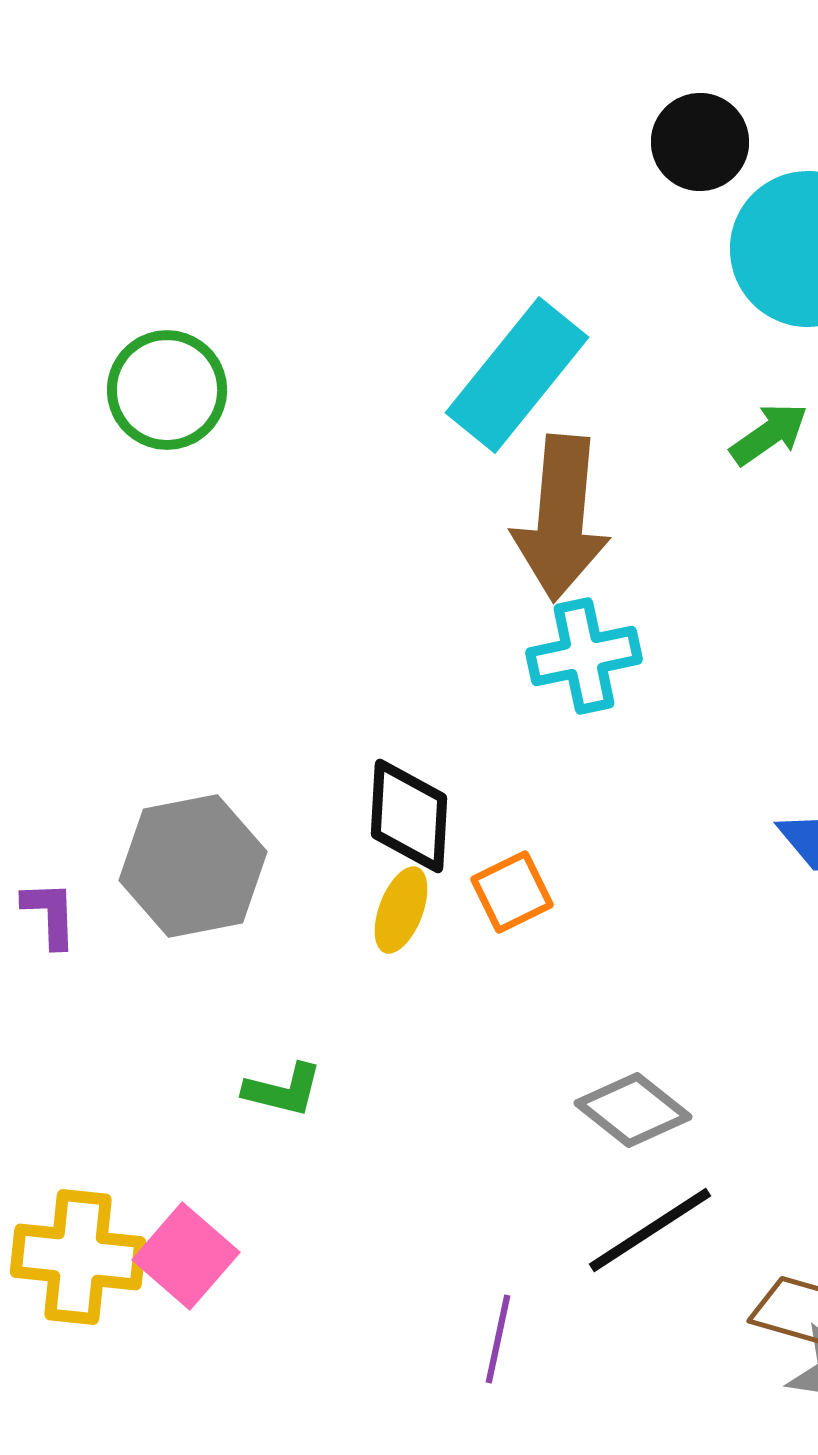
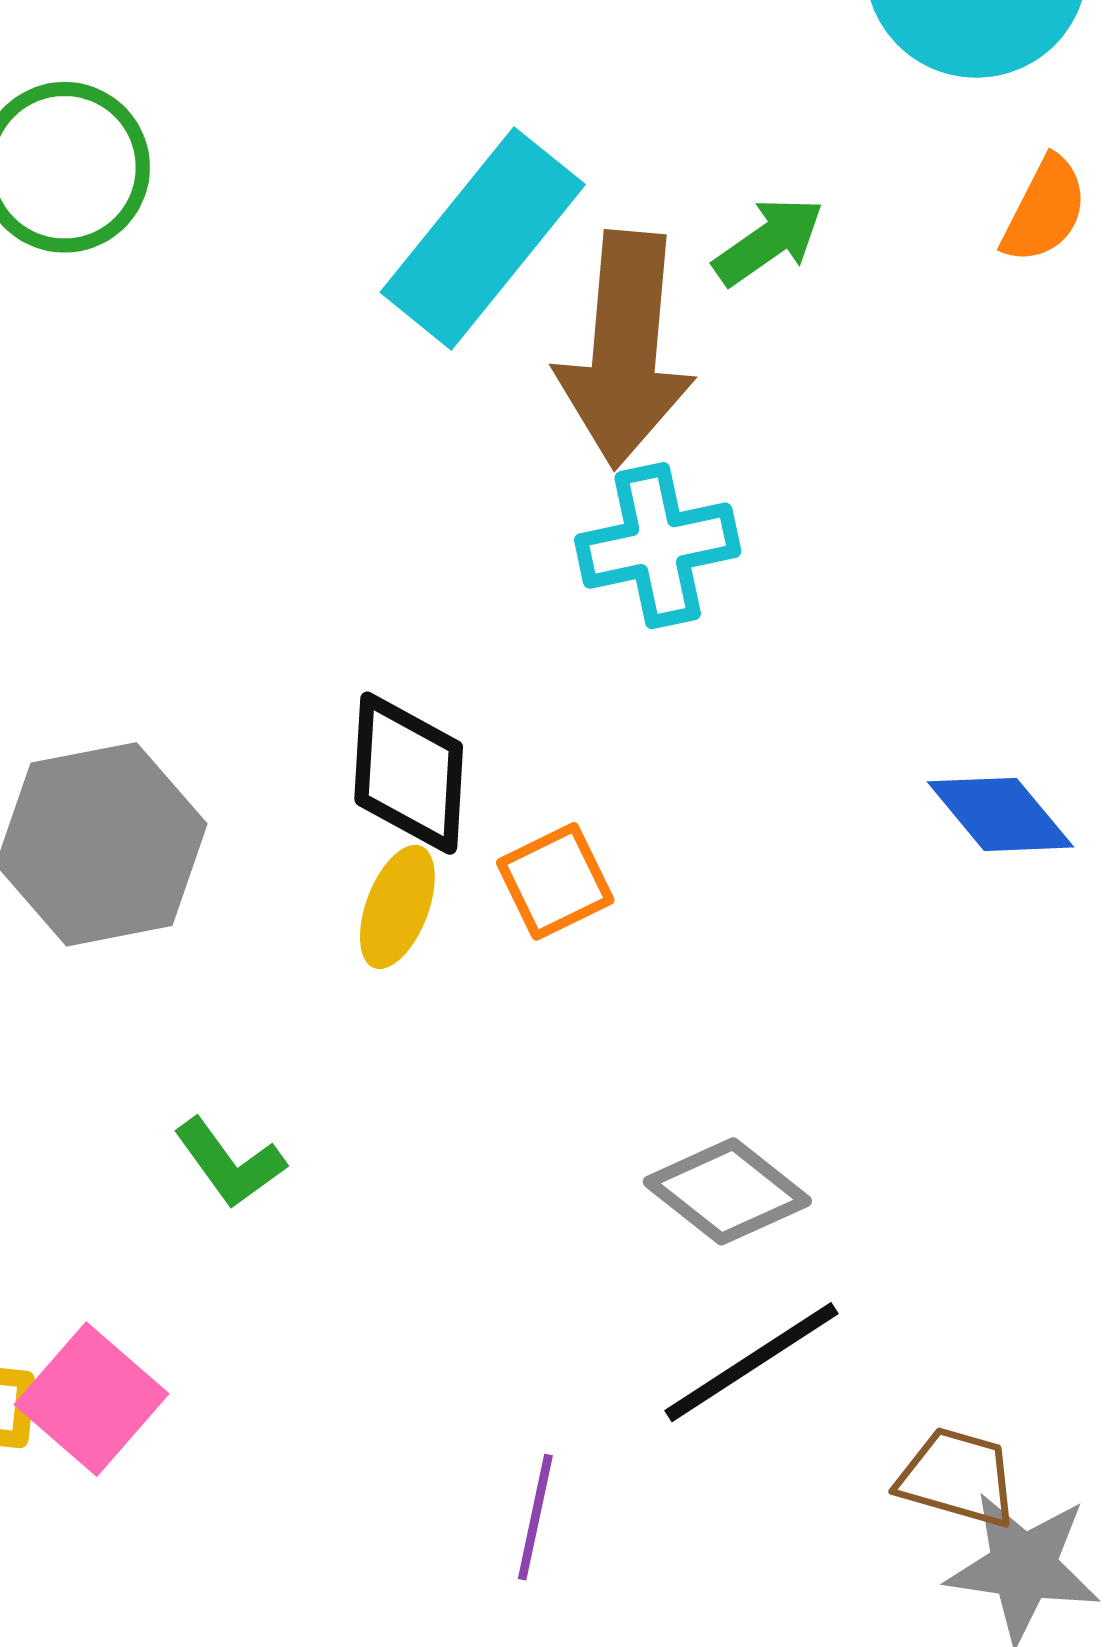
cyan rectangle: (517, 375) -> (483, 238), moved
green arrow: (769, 434) -> (769, 241), moved
green L-shape: (283, 1090) -> (230, 1163), turned 40

